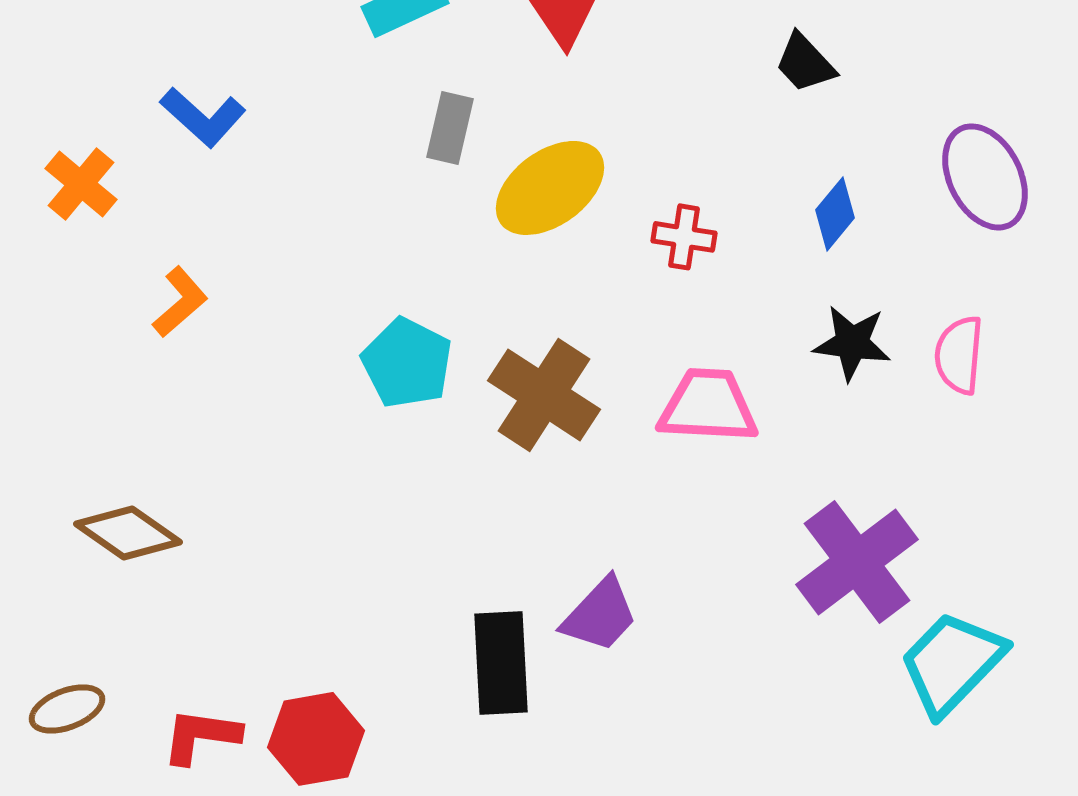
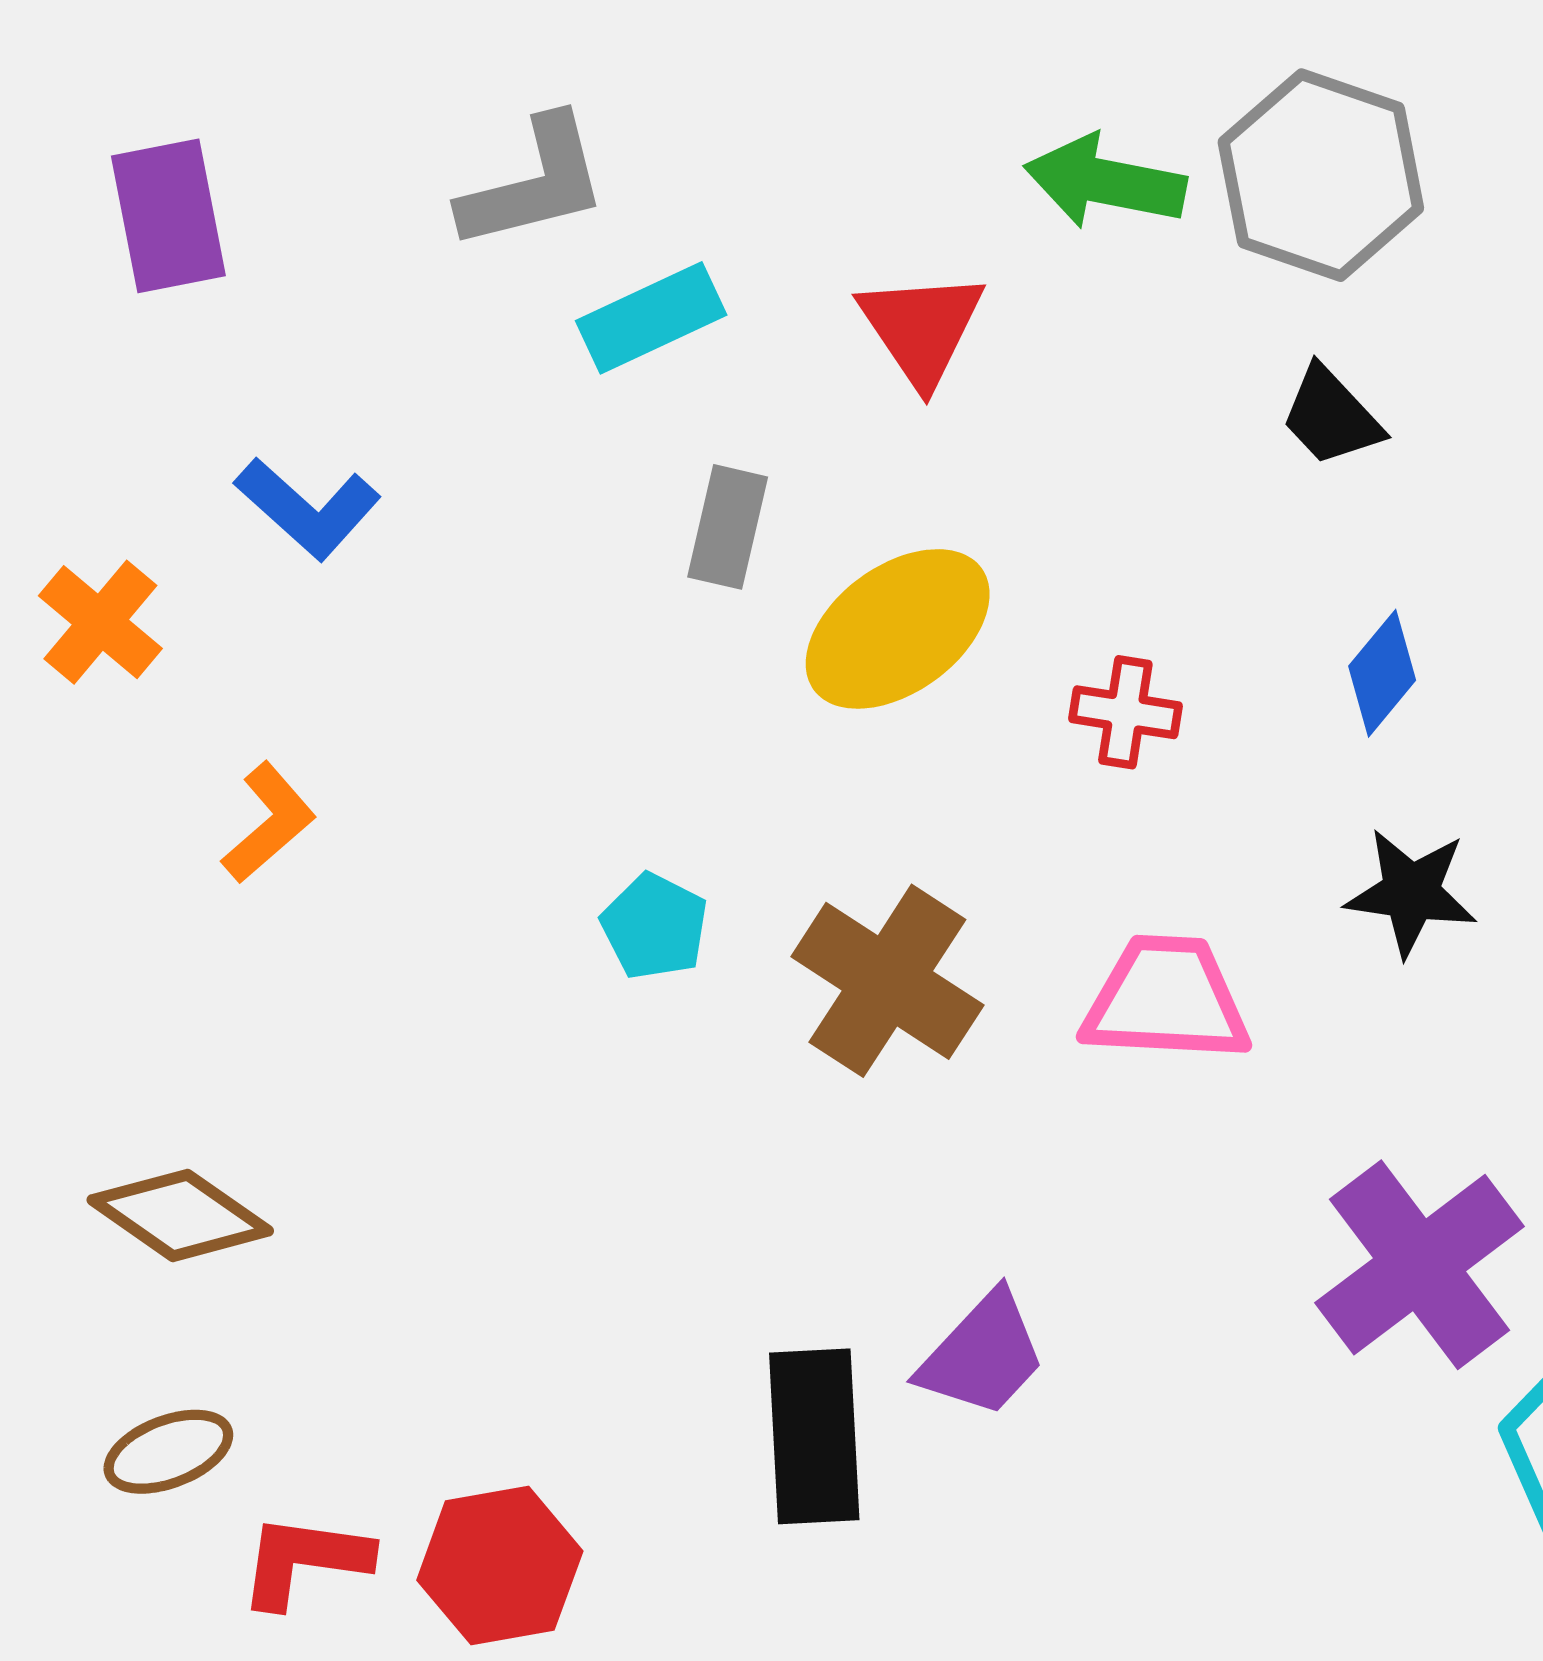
cyan pentagon: (407, 363) -> (655, 926), size x0.7
brown ellipse: (67, 709) -> (168, 1452), moved

